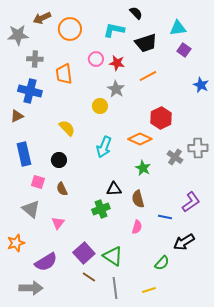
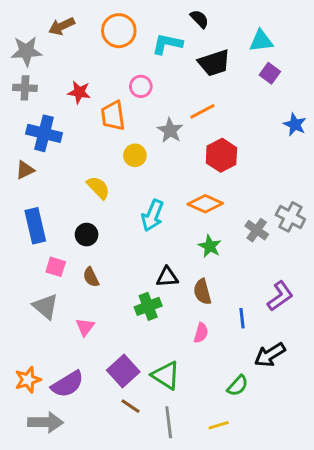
orange circle: (70, 29) -> (119, 31), moved
gray cross: (35, 59) -> (25, 88), moved
red star: (117, 63) -> (79, 92), moved
orange trapezoid: (64, 74) -> (113, 116), moved
orange line: (148, 76) -> (202, 111), moved
yellow circle: (100, 106) -> (135, 155), moved
red hexagon: (161, 118) -> (221, 155), moved
gray cross: (198, 148) -> (290, 217), turned 30
blue line: (165, 217) -> (242, 318), turned 72
orange star: (16, 243) -> (28, 380), moved

